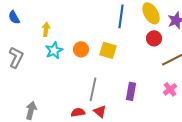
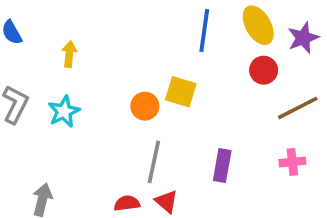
orange circle: (81, 49) -> (145, 106), moved
cyan star: (54, 50) -> (64, 112), moved
pink cross: (170, 89) -> (292, 162), turned 32

